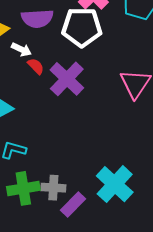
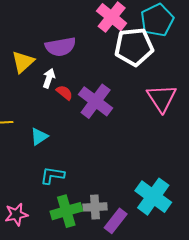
white pentagon: (82, 27) -> (134, 47), moved
white arrow: (21, 49) -> (49, 78), turned -90

